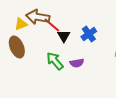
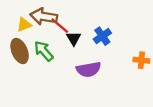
green arrow: (55, 61) -> (44, 51), moved
purple semicircle: (77, 63) -> (89, 69), size x1.5

